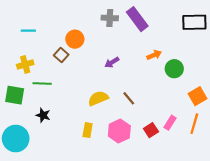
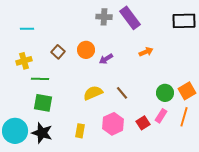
orange circle: (75, 39) -> (86, 50), moved
green circle: (174, 69) -> (165, 93), moved
green square: (15, 95) -> (43, 103), moved
black star: (43, 115) -> (42, 133), moved, size x1.5
yellow rectangle: (88, 130) -> (80, 131), moved

